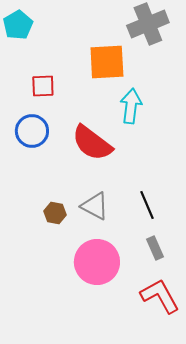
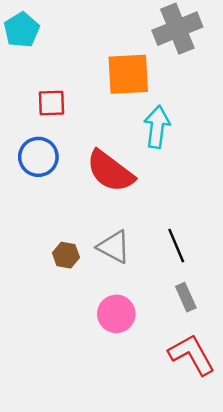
pink circle: (97, 262) -> (116, 314), size x0.7

